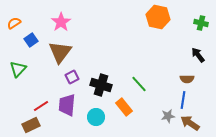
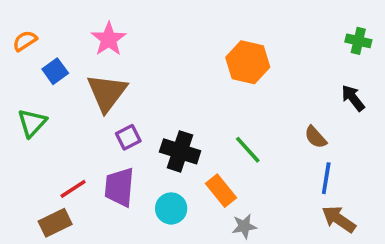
orange hexagon: (158, 17) -> (248, 62), moved
brown semicircle: (187, 79) -> (316, 137), moved, turned 48
gray star: (168, 116) -> (244, 226), moved

